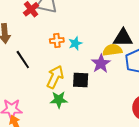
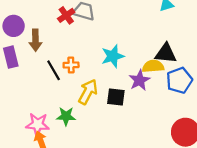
orange cross: (57, 40) -> (71, 65), moved
cyan star: (75, 43) -> (113, 56), size x1.5
green star: (59, 100) -> (66, 116), moved

